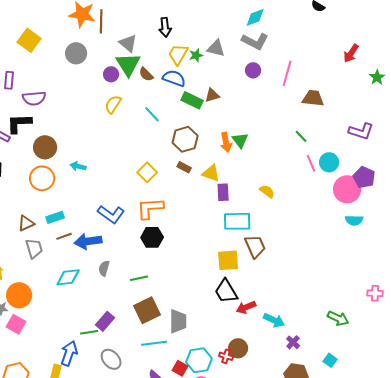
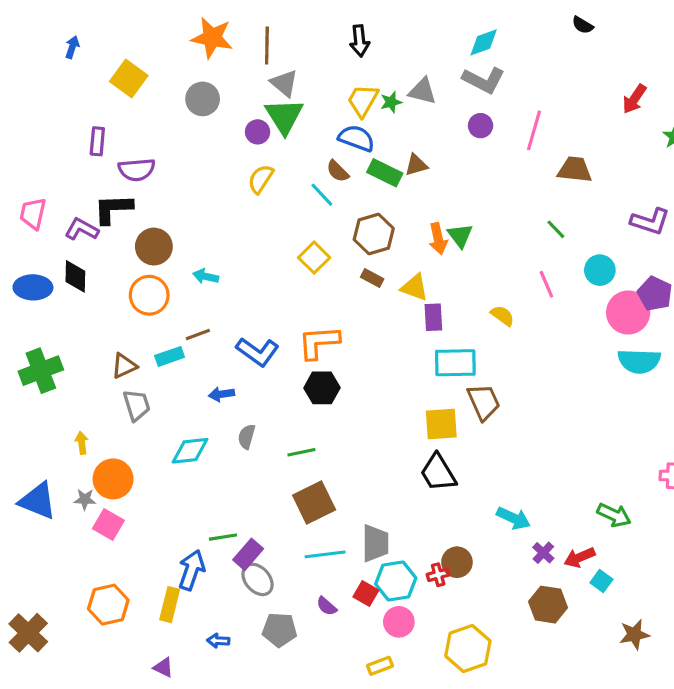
brown line: (101, 21) -> (267, 46), moved
black arrow: (165, 27) -> (360, 41), moved
brown semicircle: (146, 74) -> (338, 171), moved
pink line: (311, 163) -> (546, 284), moved
yellow square: (147, 172) -> (314, 258), moved
cyan semicircle: (354, 220) -> (639, 361), size x1.5
brown line: (64, 236) -> (198, 334), moved
blue arrow: (88, 241) -> (221, 394), size x0.6
red arrow: (246, 307) -> (579, 557), moved
purple rectangle: (105, 321) -> (248, 554), moved
gray trapezoid: (178, 321) -> (375, 543), moved
red cross: (226, 356) -> (438, 575), turned -32

